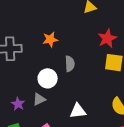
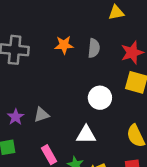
gray semicircle: (70, 64) -> (94, 48), moved
white circle: (48, 78) -> (100, 98), moved

